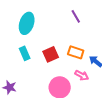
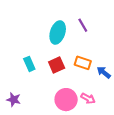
cyan ellipse: (27, 23) -> (58, 32), moved
pink arrow: (82, 75) -> (88, 99), moved

